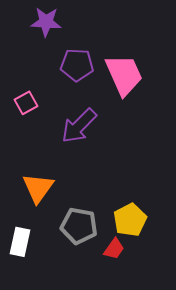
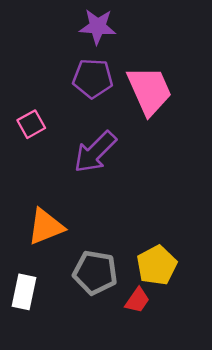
purple star: (46, 22) -> (98, 27), moved
orange triangle: (38, 188) -> (46, 227), turned 32

